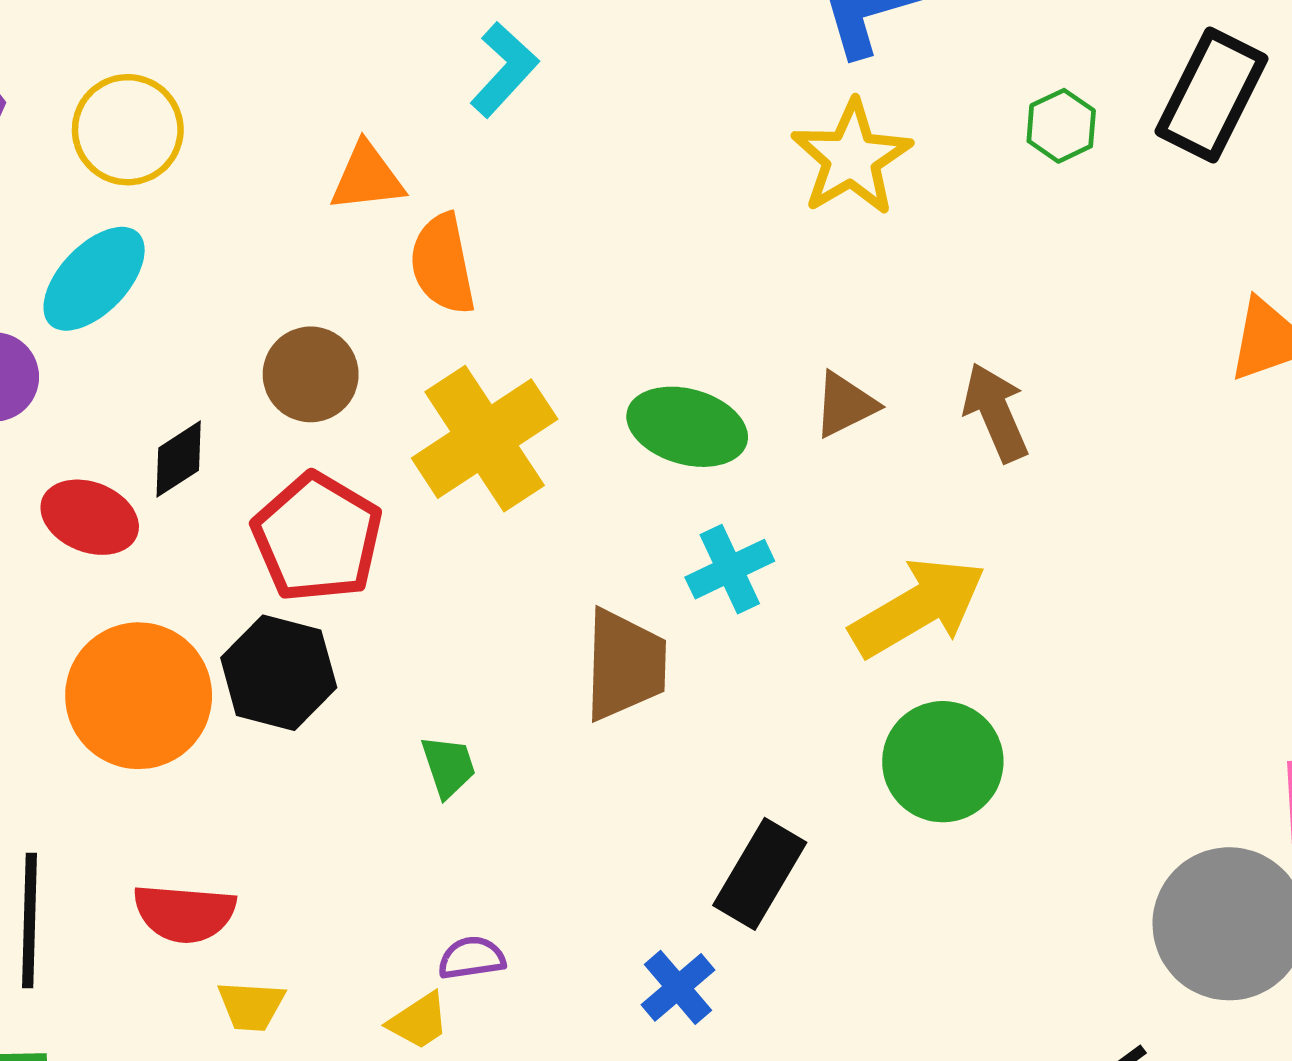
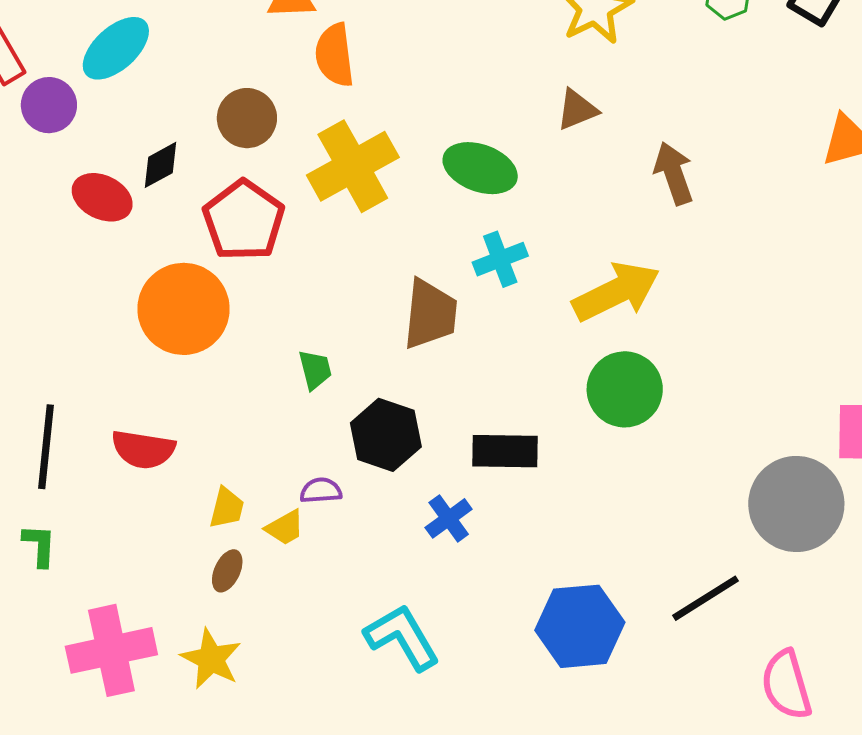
brown triangle: (845, 405) -> (577, 110), moved
black hexagon: (279, 673) -> (386, 435), moved
orange circle: (139, 696) -> (184, 309), moved
black rectangle: (760, 874) -> (505, 451), turned 56
yellow trapezoid: (251, 1006) -> (227, 508), moved, turned -84

